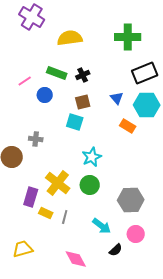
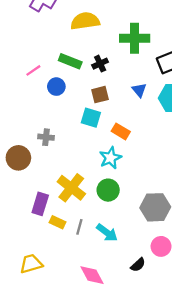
green cross: (128, 37) -> (135, 38), moved
orange rectangle: (128, 126) -> (121, 131), moved
cyan arrow: (102, 226) -> (107, 233), moved

